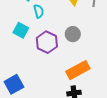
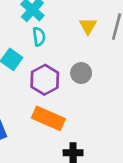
orange rectangle: (78, 70) -> (48, 118), moved, turned 45

